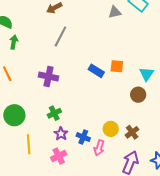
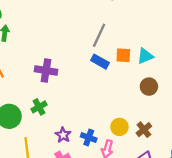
gray line: (60, 36) -> (99, 35), moved
cyan triangle: (147, 74) -> (145, 56), moved, turned 35
green cross: (54, 113) -> (39, 107), moved

